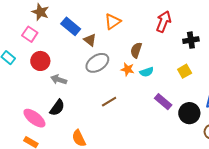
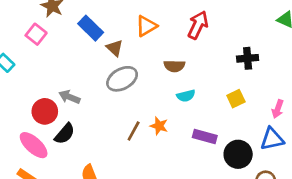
red arrow: (164, 22) -> (198, 25), moved
brown semicircle: (136, 50) -> (174, 66), turned -112
red circle: (40, 61) -> (45, 111), moved
orange star: (127, 69) -> (159, 126), moved
brown line: (109, 102) -> (134, 131), turned -35
purple rectangle: (163, 102) -> (205, 136), turned -30

